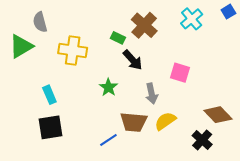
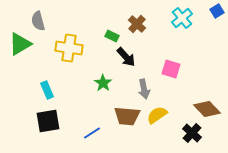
brown cross: (144, 25) -> (137, 24), size x0.7
blue line: (108, 140) -> (92, 133), moved

